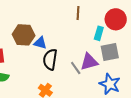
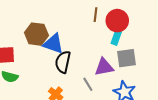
red circle: (116, 19) -> (117, 21), moved
blue triangle: (40, 43) -> (53, 44), size x1.5
gray line: (76, 68) -> (88, 84), moved

